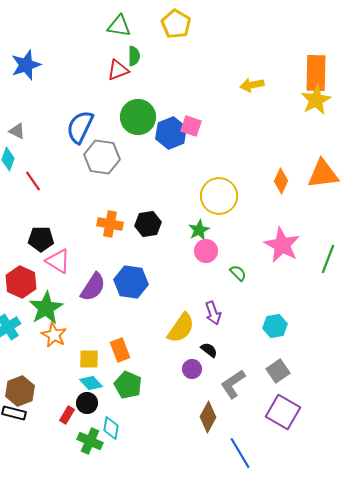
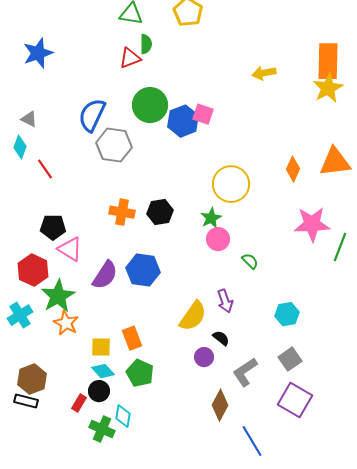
pink star: (282, 245) -> (312, 224), moved, turned -30

